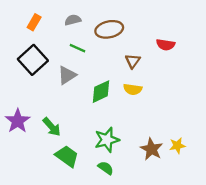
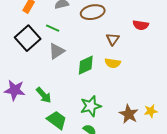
green line: (77, 48) -> (53, 28), moved
purple star: (18, 121) -> (15, 90), turned -30

